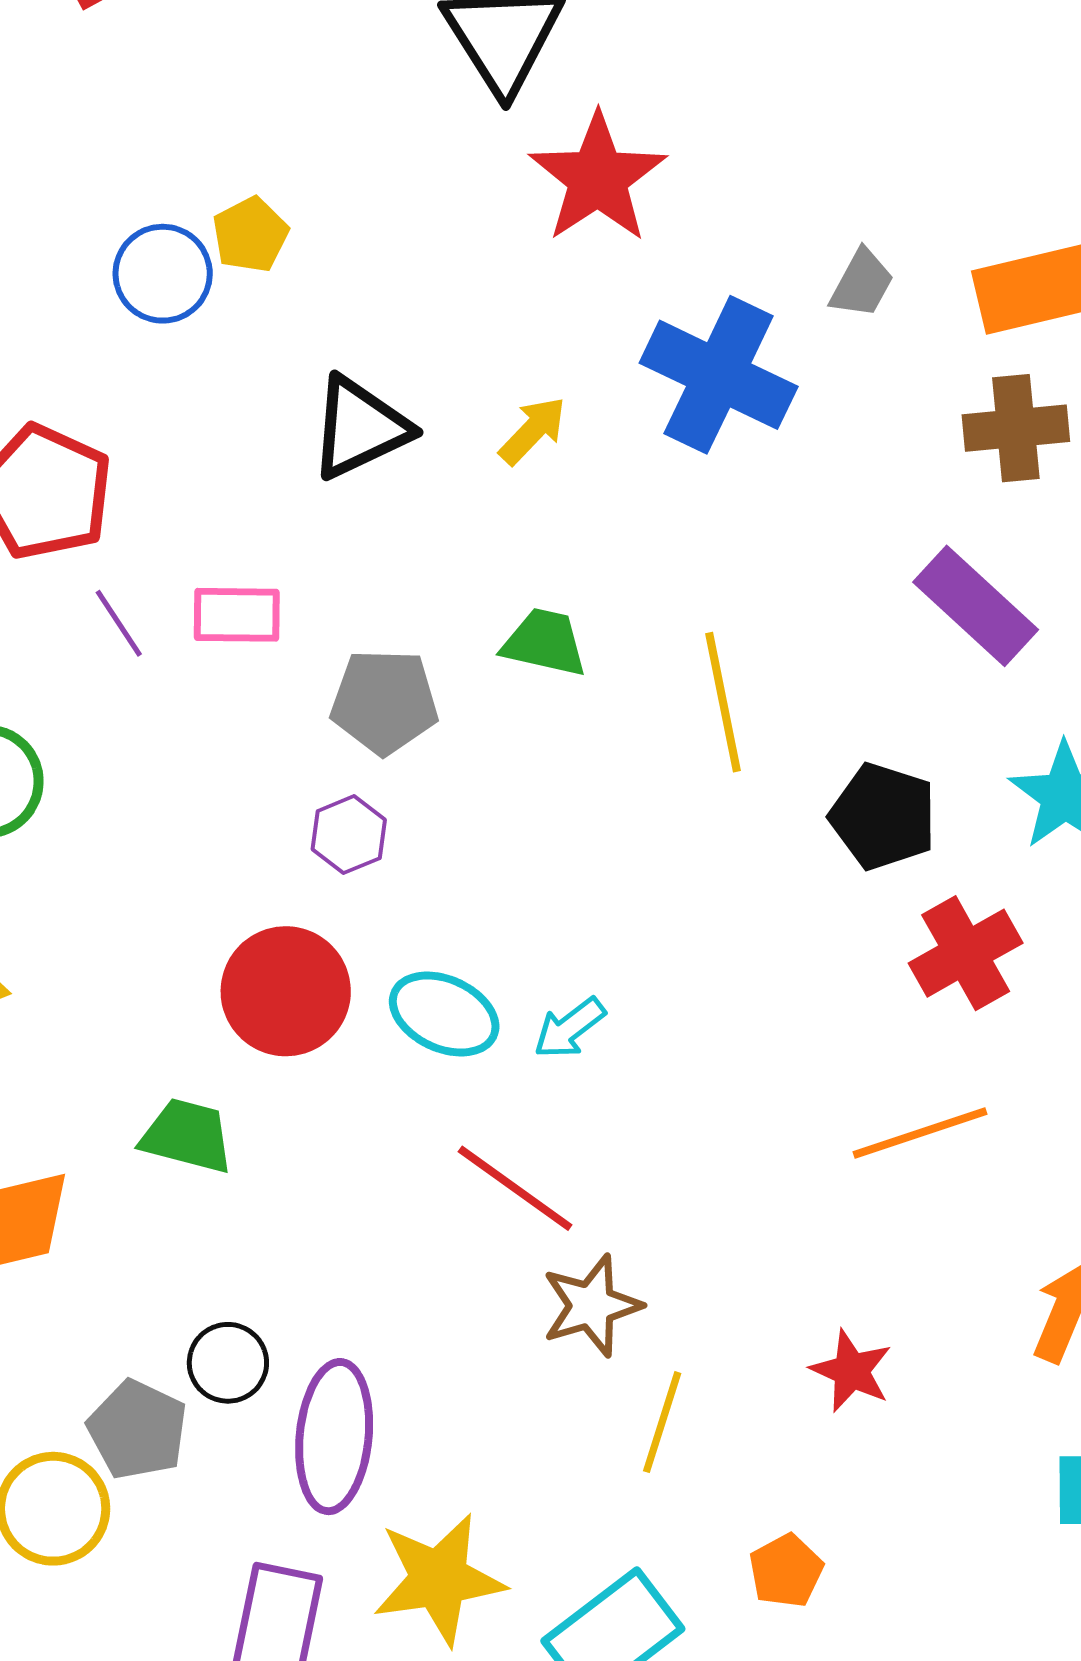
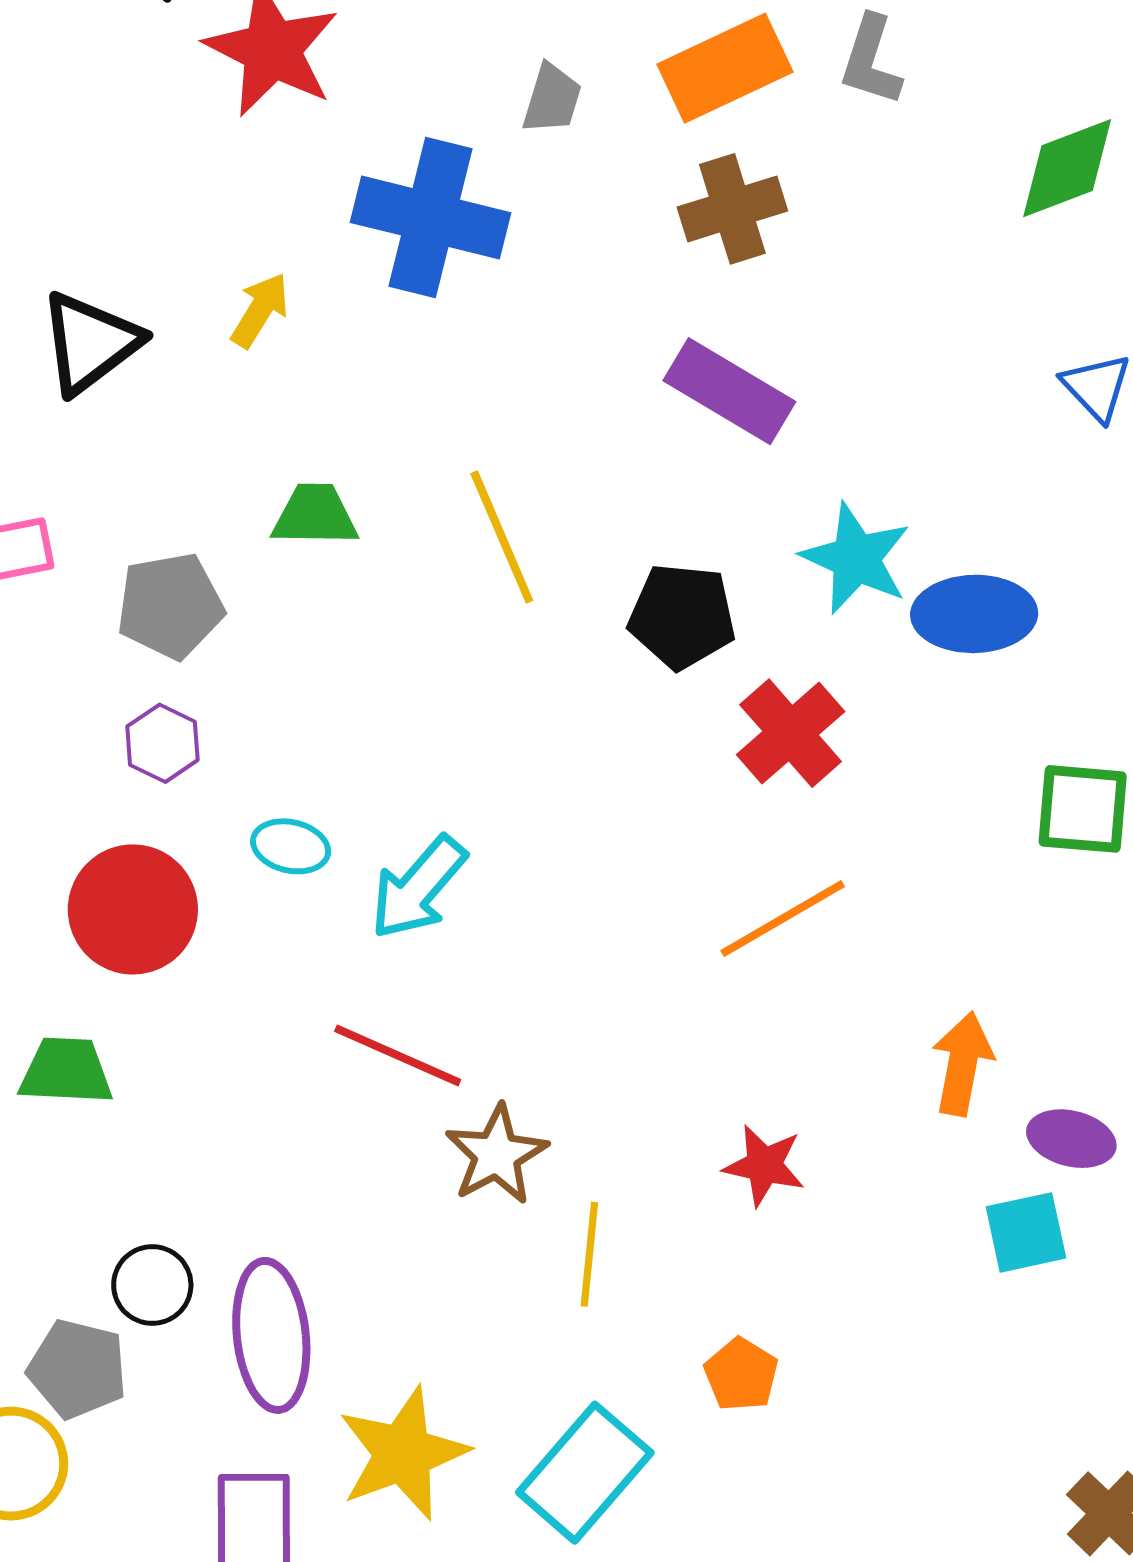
cyan ellipse: (444, 1014) -> (291, 846), moved, size x0.7
cyan arrow: (570, 1028) -> (418, 887), size x1.5

